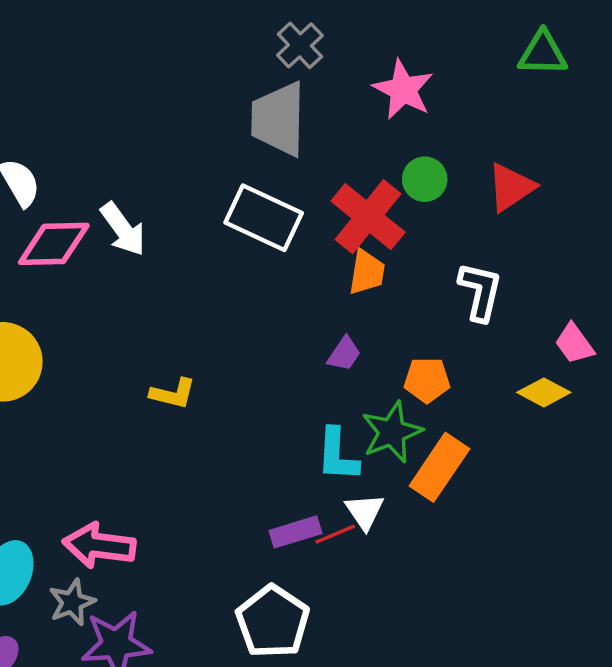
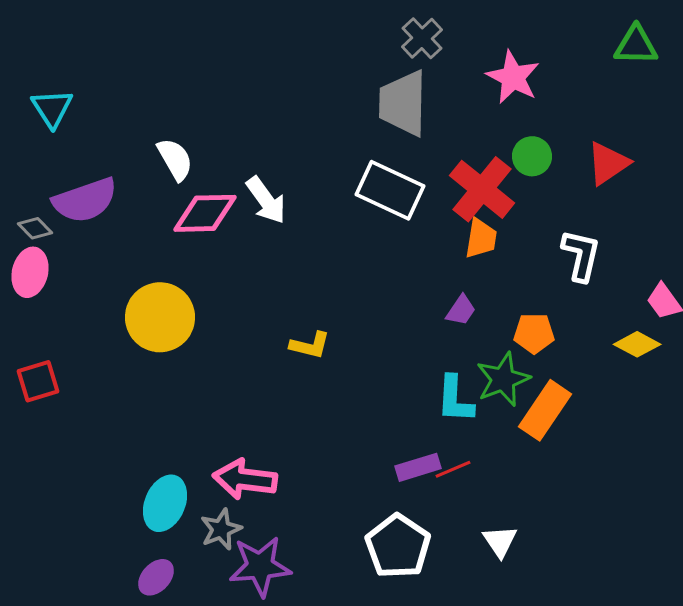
white triangle: (365, 512) -> (500, 541), moved

